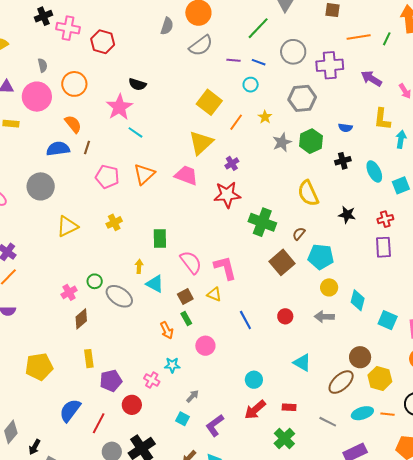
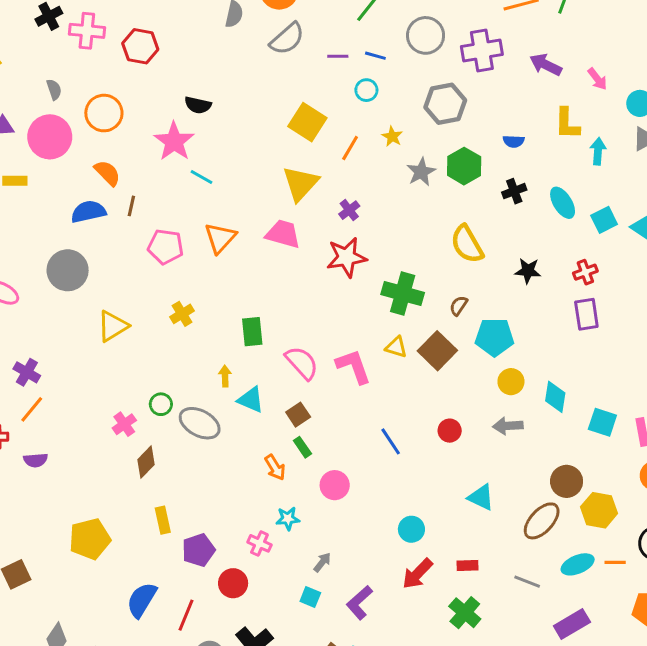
yellow triangle: (214, 294) -> (396, 347), moved

